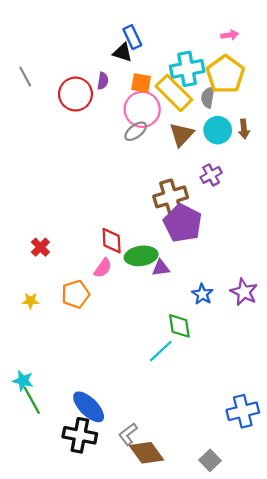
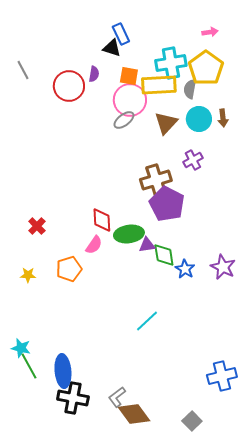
yellow rectangle: (174, 93) -> (159, 85), turned -48
green diamond: (179, 326) -> (164, 255), moved
blue ellipse: (89, 407) -> (63, 371), moved, turned 40

